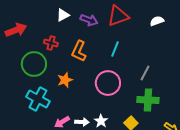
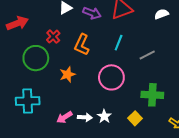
red cross: (51, 43) -> (53, 37), turned 32
gray line: (145, 73) -> (147, 55), moved, turned 35
cyan cross: (38, 99) -> (28, 101), moved, turned -30

